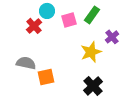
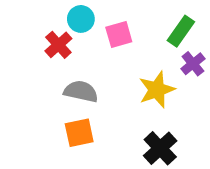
green rectangle: (92, 15) -> (181, 31), moved
gray semicircle: (26, 63) -> (81, 91), moved

